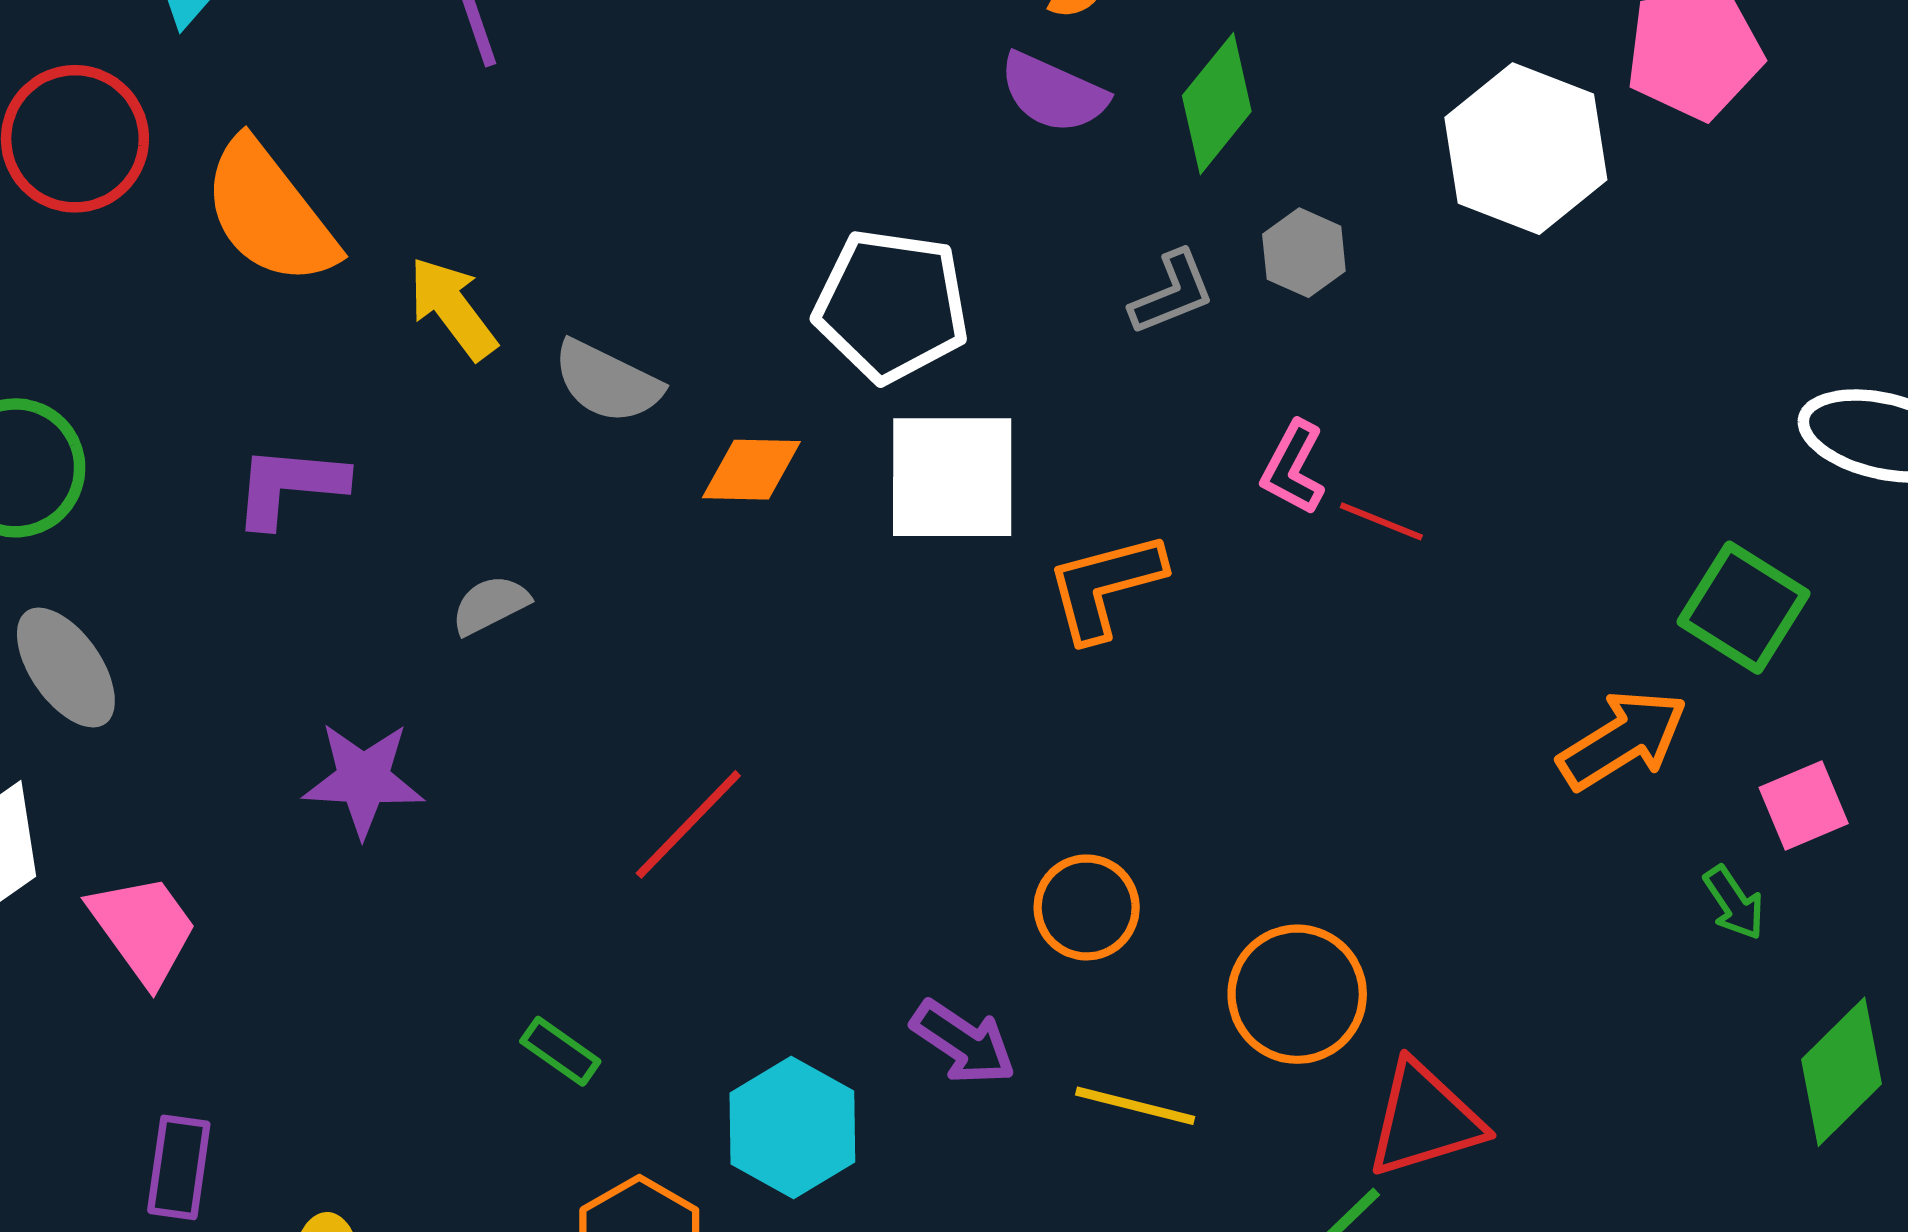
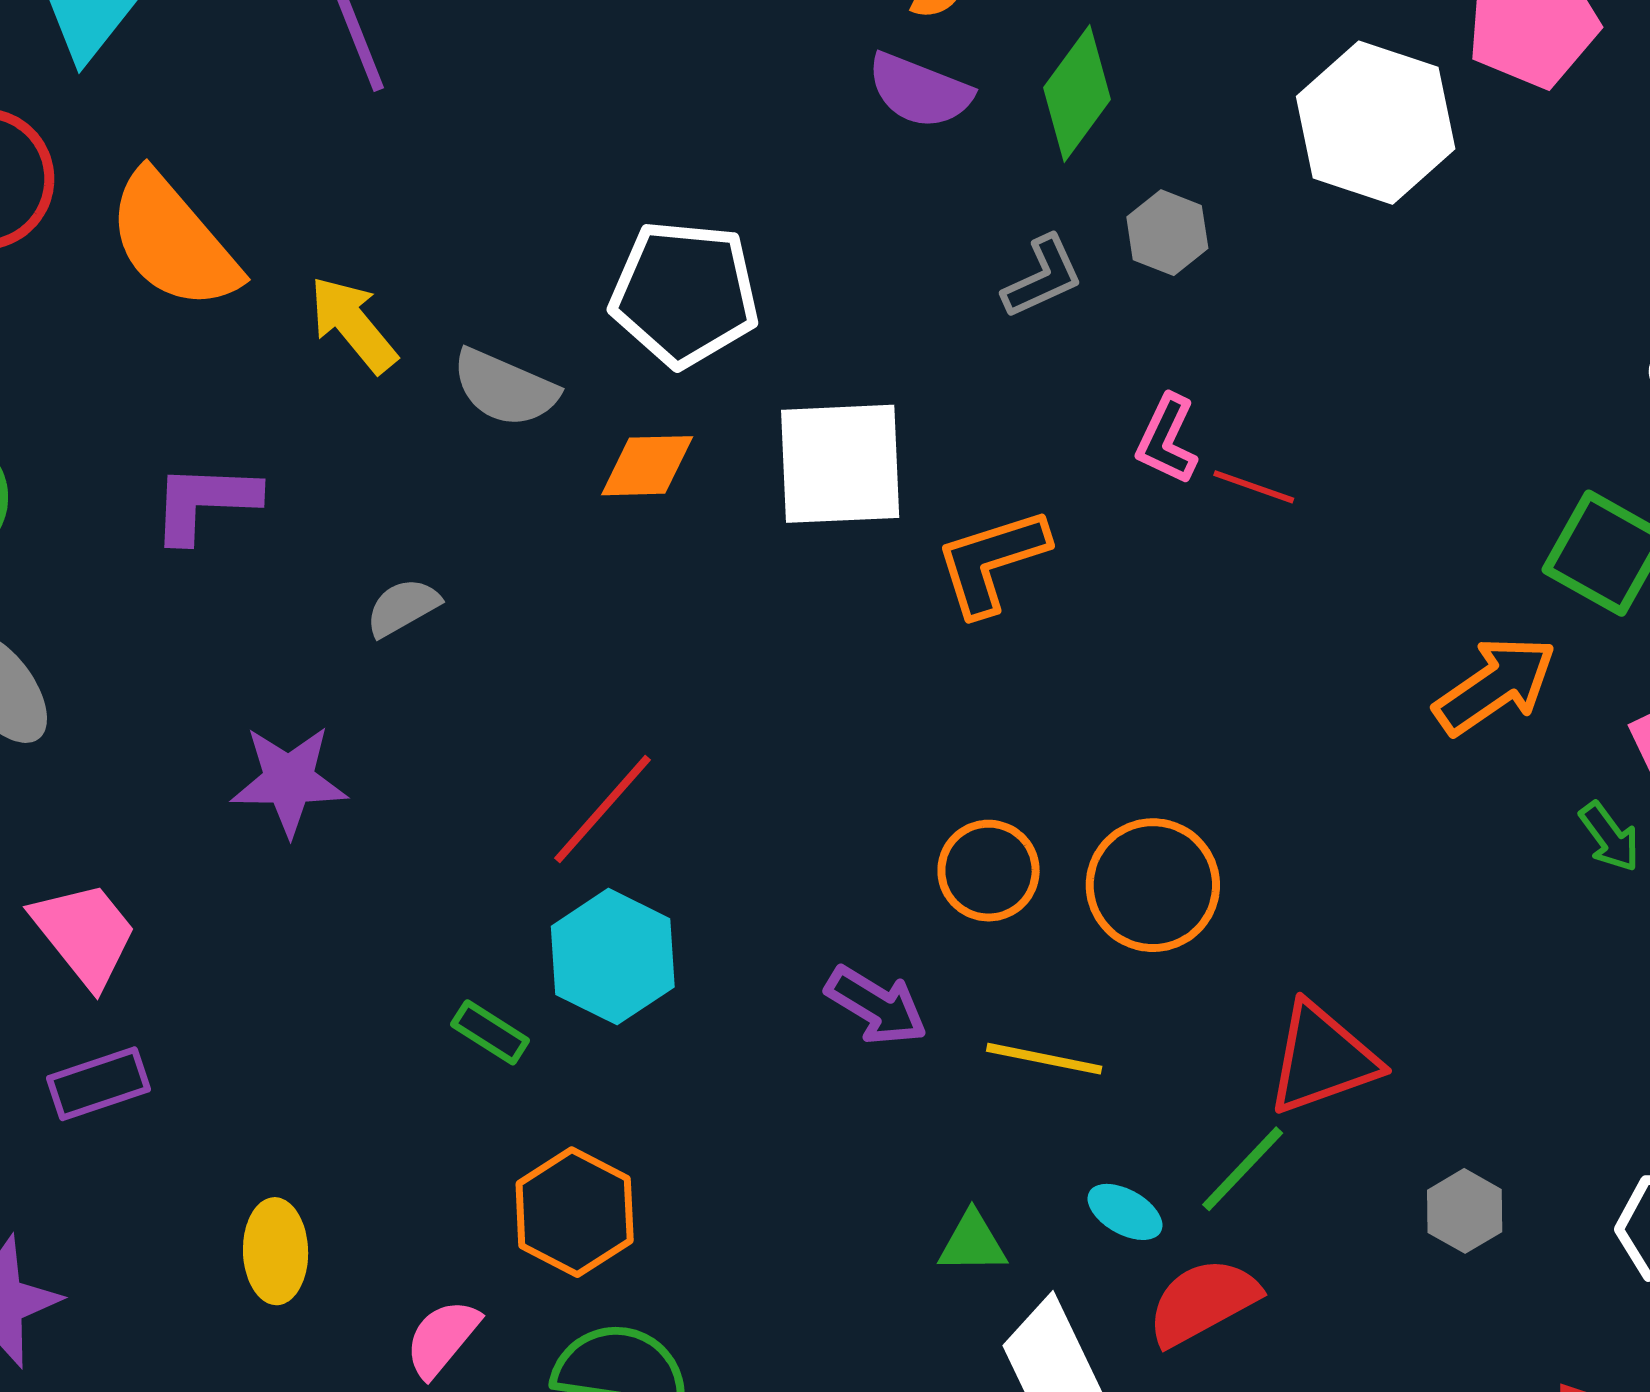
white pentagon: (891, 305) -> (684, 293), moved
orange circle: (1297, 994) -> (1153, 885), moved
cyan hexagon: (792, 1127) -> (613, 957), moved
purple rectangle: (179, 1167) -> (99, 1084), moved, turned 66

